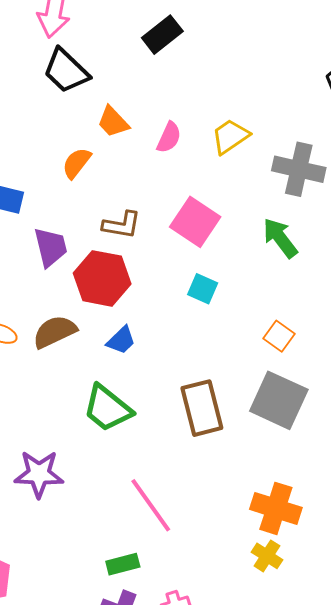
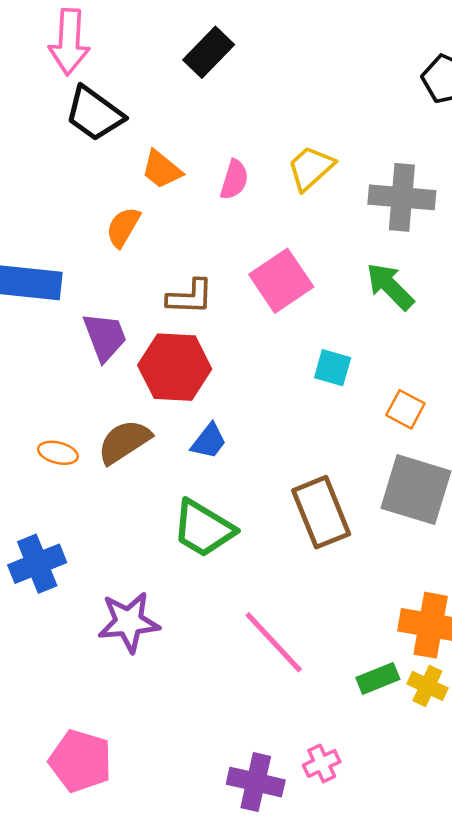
pink square: (195, 222) -> (281, 281), turned 30
cyan square: (203, 289) -> (333, 368), moved
green rectangle: (123, 564) -> (378, 678), moved

